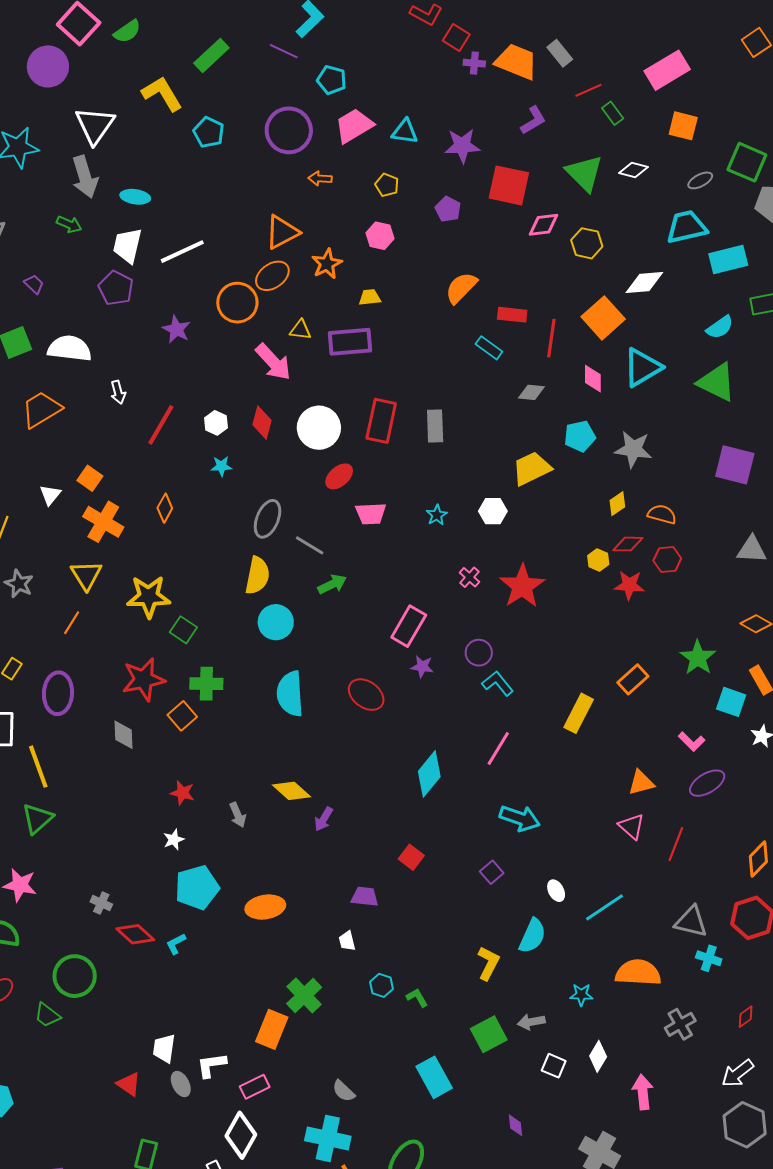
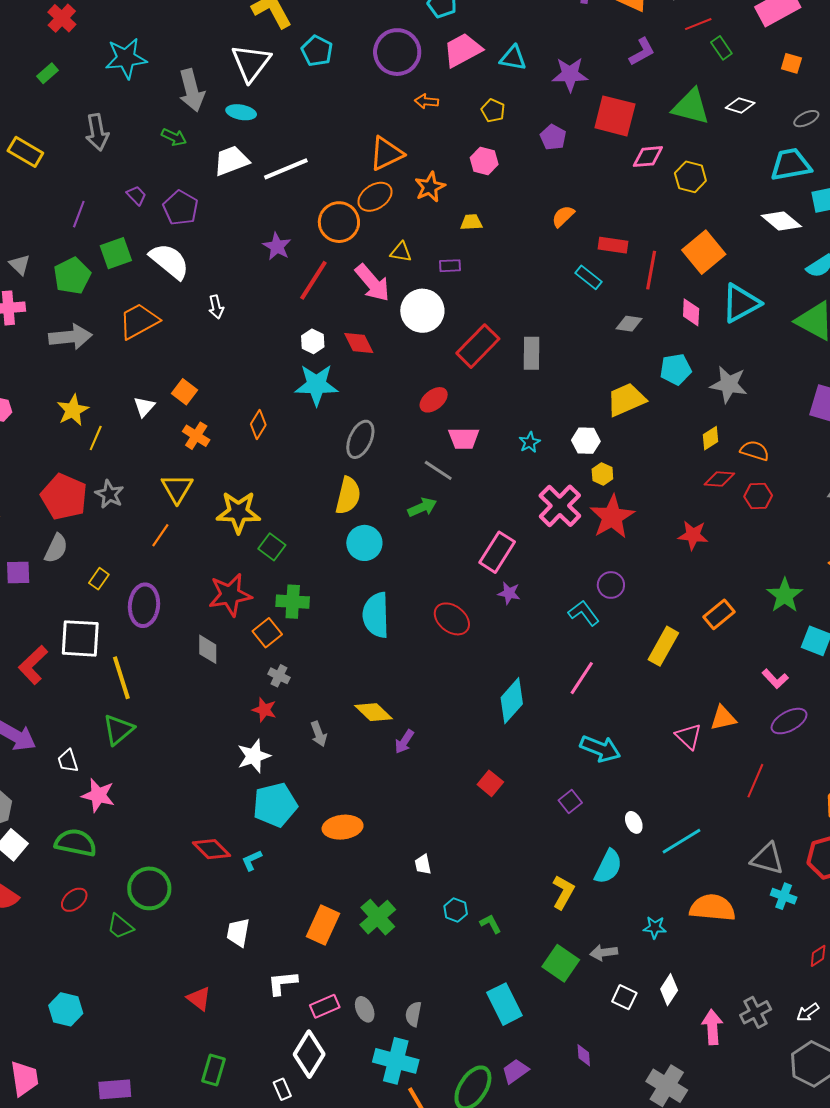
white triangle: (95, 125) -> (251, 63), moved
orange square: (683, 126) -> (791, 63), size x0.7
green triangle: (584, 173) -> (691, 107), turned -33
white trapezoid: (127, 246) -> (231, 161), turned 54
white diamond: (644, 282) -> (781, 221), moved, turned 42
purple pentagon: (116, 288) -> (181, 208), moved
orange semicircle: (461, 288) -> (563, 216), size x0.7
purple rectangle: (350, 342) -> (450, 266), size x0.5
white semicircle: (70, 348) -> (169, 261), turned 30
red rectangle: (381, 421) -> (478, 346), turned 30
red diamond: (262, 423) -> (359, 343), turned -44
red line: (161, 425) -> (313, 280), moved
white circle: (319, 428) -> (422, 311), moved
cyan star: (221, 466) -> (316, 385), size x2.0
orange cross: (103, 522) -> (196, 436), size x0.7
gray line: (310, 545) -> (438, 470), moved
yellow hexagon: (598, 560) -> (602, 474), moved
pink cross: (470, 577) -> (560, 506), size x2.0
red star: (629, 585) -> (693, 535), moved
purple circle: (479, 653) -> (611, 585), moved
pink triangle: (631, 826) -> (689, 736), moved
white star: (174, 840) -> (254, 756), size x1.6
purple trapezoid: (365, 897) -> (515, 1071), moved, turned -44
gray cross: (101, 903) -> (279, 676), moved
gray cross: (680, 1024) -> (756, 1012), moved
orange rectangle: (272, 1029) -> (323, 925), moved
green square: (489, 1034) -> (561, 963), turned -30
white trapezoid: (164, 1048) -> (238, 932), moved
white arrow: (738, 1073) -> (808, 1012), size x0.7
gray ellipse: (181, 1084) -> (365, 1009), moved
gray semicircle: (344, 1091) -> (413, 1014), turned 55

